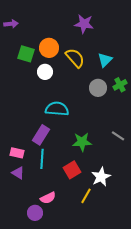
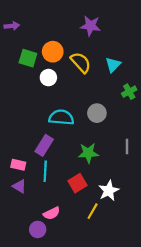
gray circle: (98, 88) -> (97, 113), moved
gray line: (118, 136) -> (127, 147), turned 56

